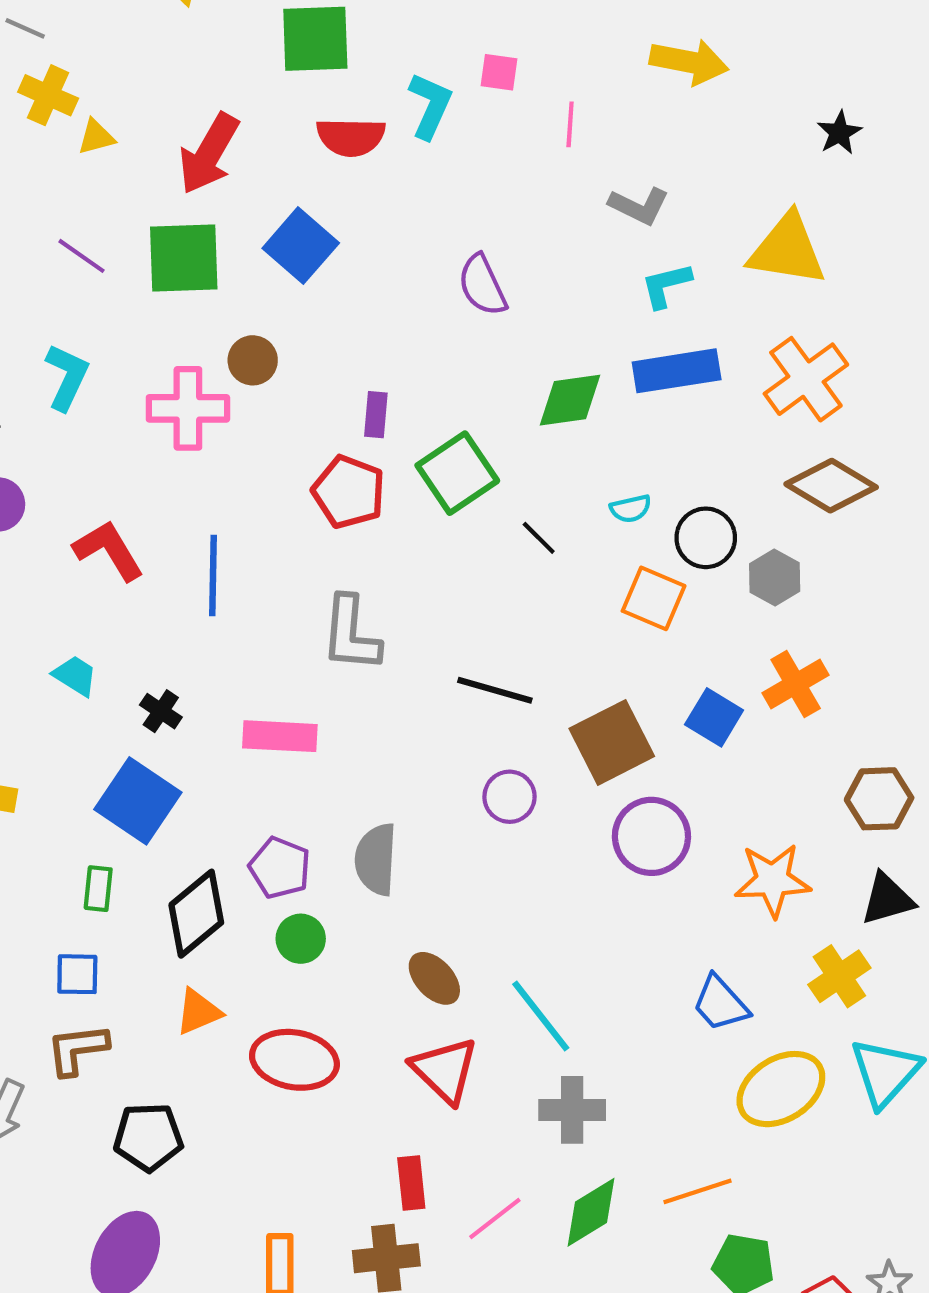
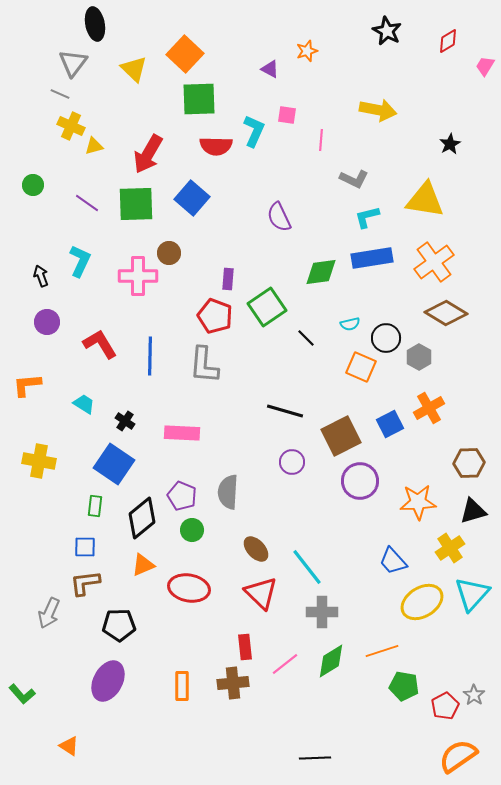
gray L-shape: (351, 634) -> (204, 365), moved
blue square: (714, 717) -> (390, 424), turned 32

